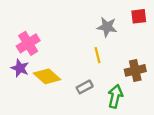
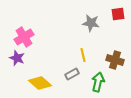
yellow line: (98, 55) -> (83, 55), moved
brown cross: (135, 70) -> (115, 60), turned 30
yellow diamond: (47, 76) -> (40, 83), moved

